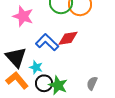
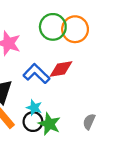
cyan star: (36, 67) -> (34, 108), moved

